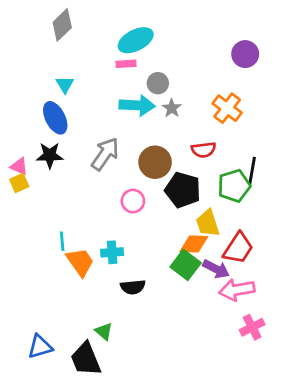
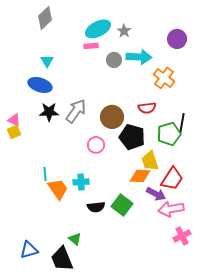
cyan arrow: (137, 105) -> (139, 57), moved
gray star: (172, 108) -> (124, 31), moved
blue ellipse: (55, 118) -> (40, 85), turned -45
black star: (50, 155) -> (49, 112), moved
green square: (186, 265) -> (122, 205), moved

